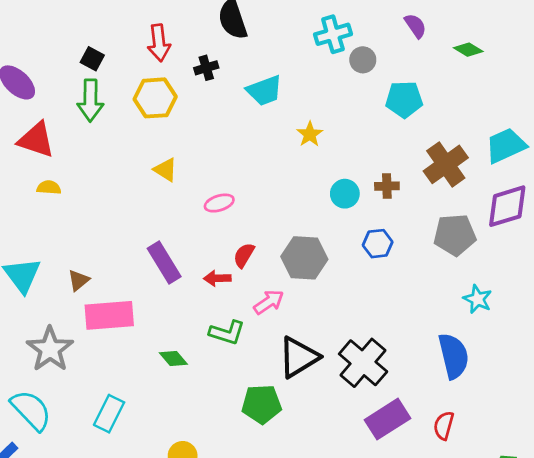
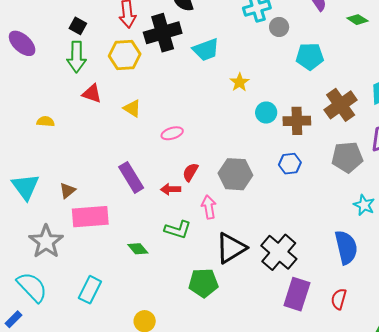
black cross: (206, 68) -> (163, 33), size x2.0
red triangle: (36, 140) -> (92, 94), moved, size x0.7
brown cross: (387, 186) -> (297, 121), size x1.5
cyan circle: (345, 194) -> (266, 113), moved
pink arrow: (269, 302) -> (209, 207), turned -65
purple rectangle: (388, 419) -> (297, 294), turned -40

